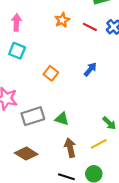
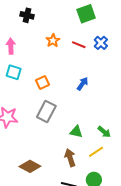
orange square: (51, 73) -> (43, 82), moved, turned 32
gray rectangle: (33, 116) -> (46, 111), moved, turned -40
green triangle: (62, 119) -> (76, 132), moved

